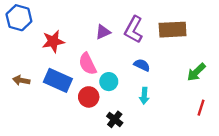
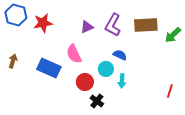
red star: (53, 41) -> (43, 23), moved
green arrow: (196, 72) -> (173, 35), moved
brown arrow: (21, 80) -> (13, 61), moved, turned 96
cyan circle: (109, 82) -> (106, 69), moved
red circle: (89, 97) -> (85, 82), moved

